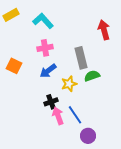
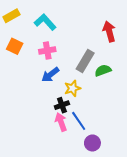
gray rectangle: (81, 58) -> (85, 61), turned 45
orange square: (14, 66) -> (15, 46), moved
green semicircle: (92, 76) -> (103, 70), moved
black cross: (51, 102) -> (62, 105), moved

